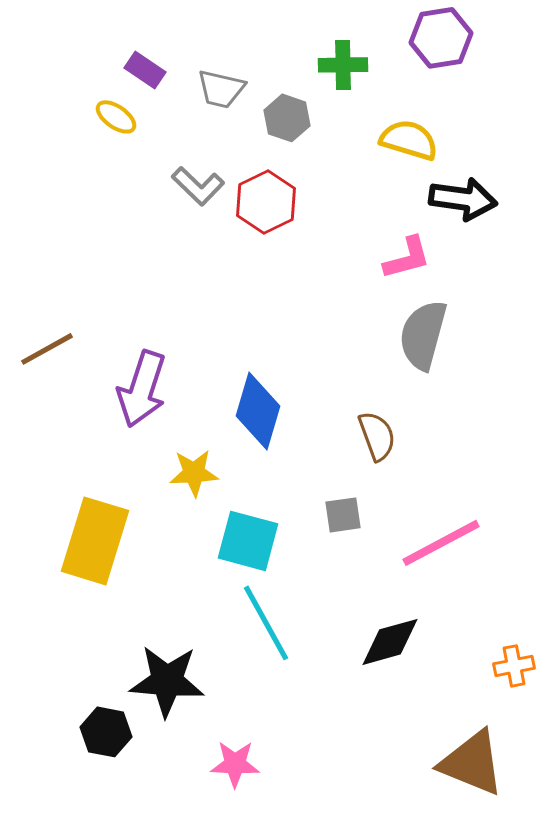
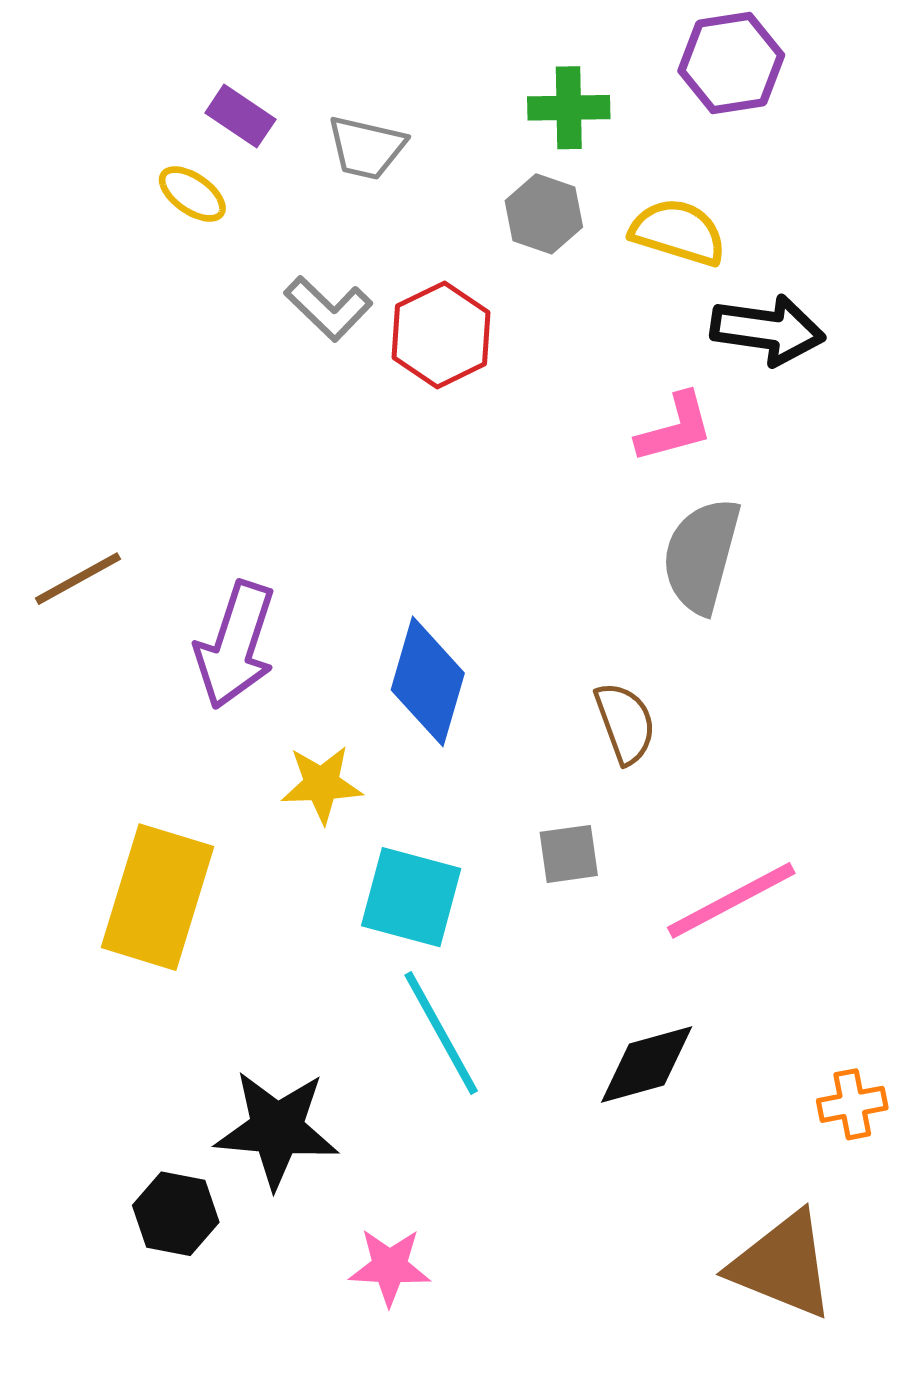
gray hexagon: (287, 118) -> (544, 214), moved

